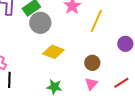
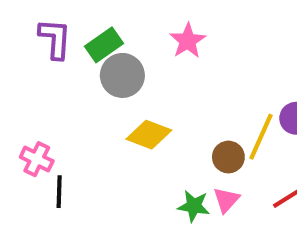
yellow line: (96, 21) -> (261, 137), moved
green star: (54, 87) -> (194, 206), moved

